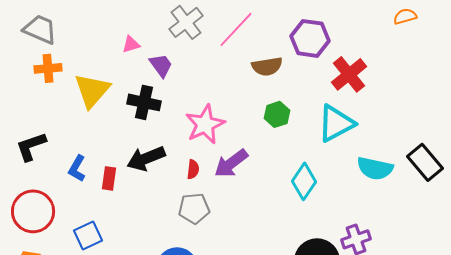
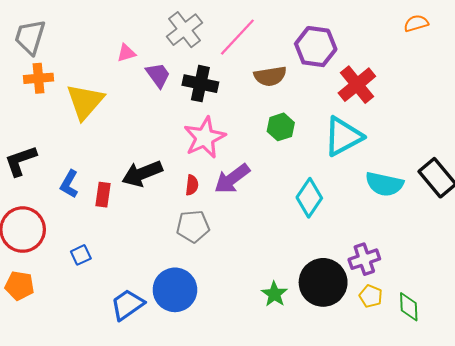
gray trapezoid: (40, 29) -> (30, 37), turned -96
black cross: (144, 102) -> (200, 84), moved
blue square: (88, 235) -> (81, 255), size x0.7

